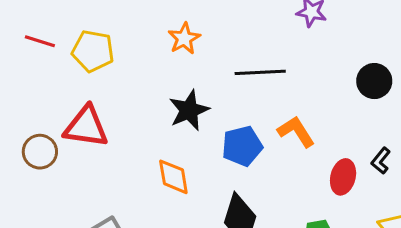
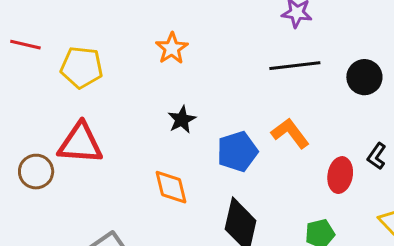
red line: (40, 41) -> (25, 45), moved
black line: (260, 72) -> (295, 66), moved
black star: (189, 110) -> (182, 120), size x0.7

